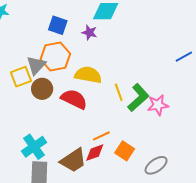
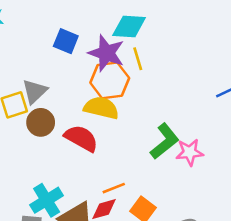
purple star: (89, 33) -> (106, 53), size x1.8
orange hexagon: (55, 57) -> (110, 80), moved
yellow line: (119, 92) -> (138, 59), moved
cyan cross: (34, 147) -> (47, 200), moved

